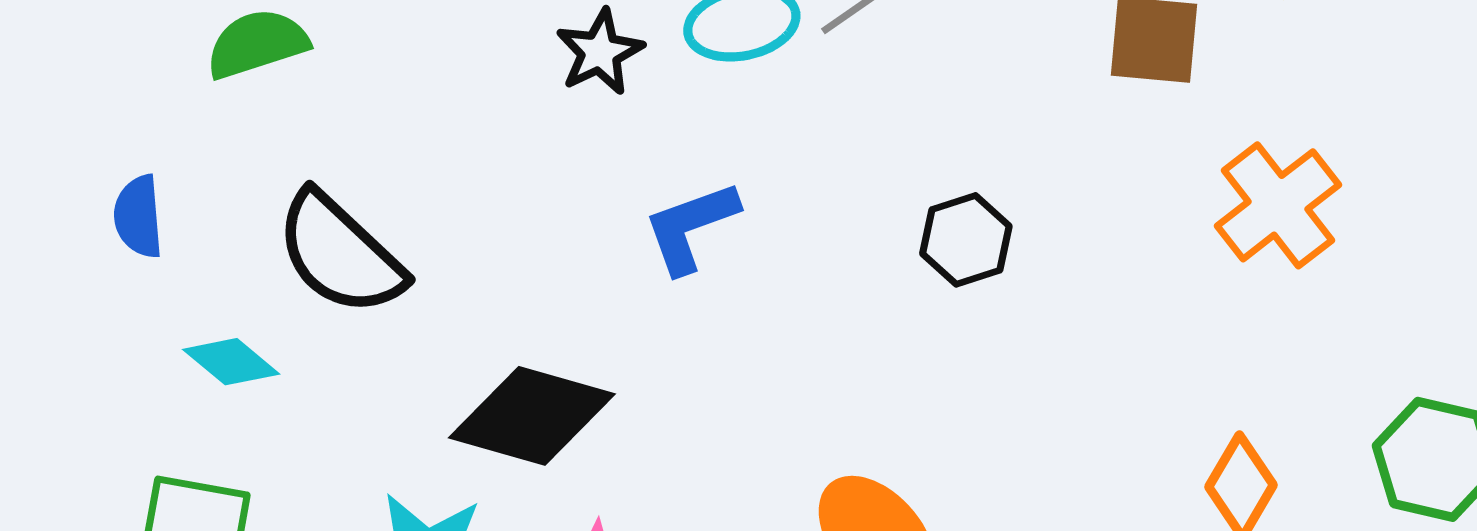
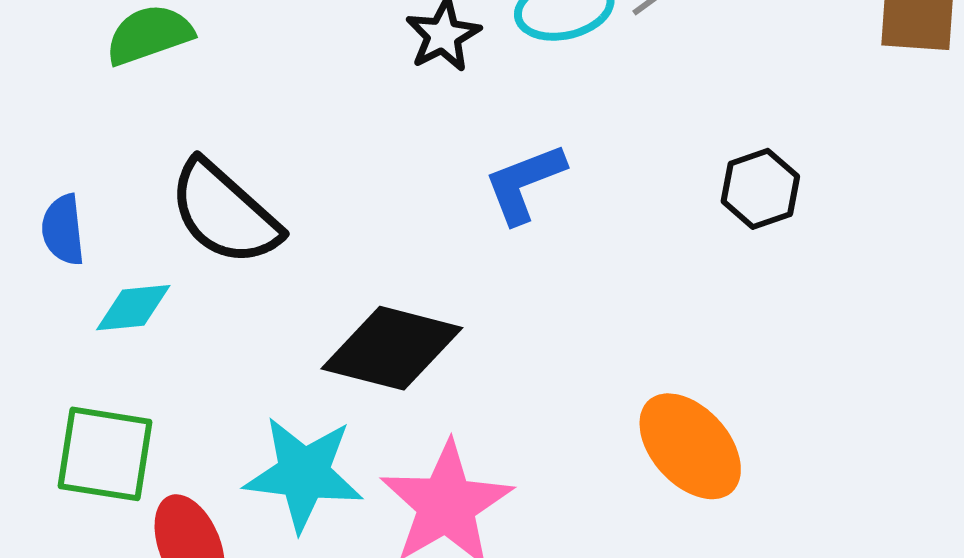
blue semicircle: (138, 217) -> (63, 230), moved
cyan diamond: (231, 362) -> (133, 308), turned -44

